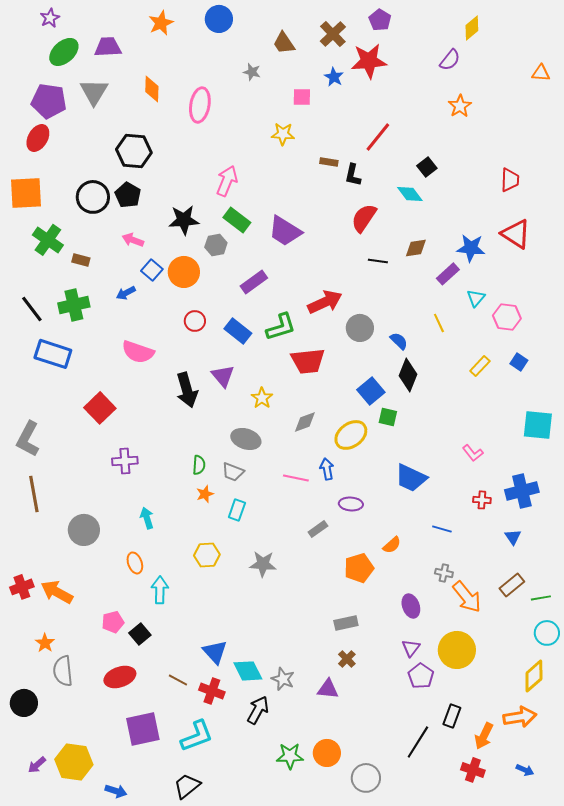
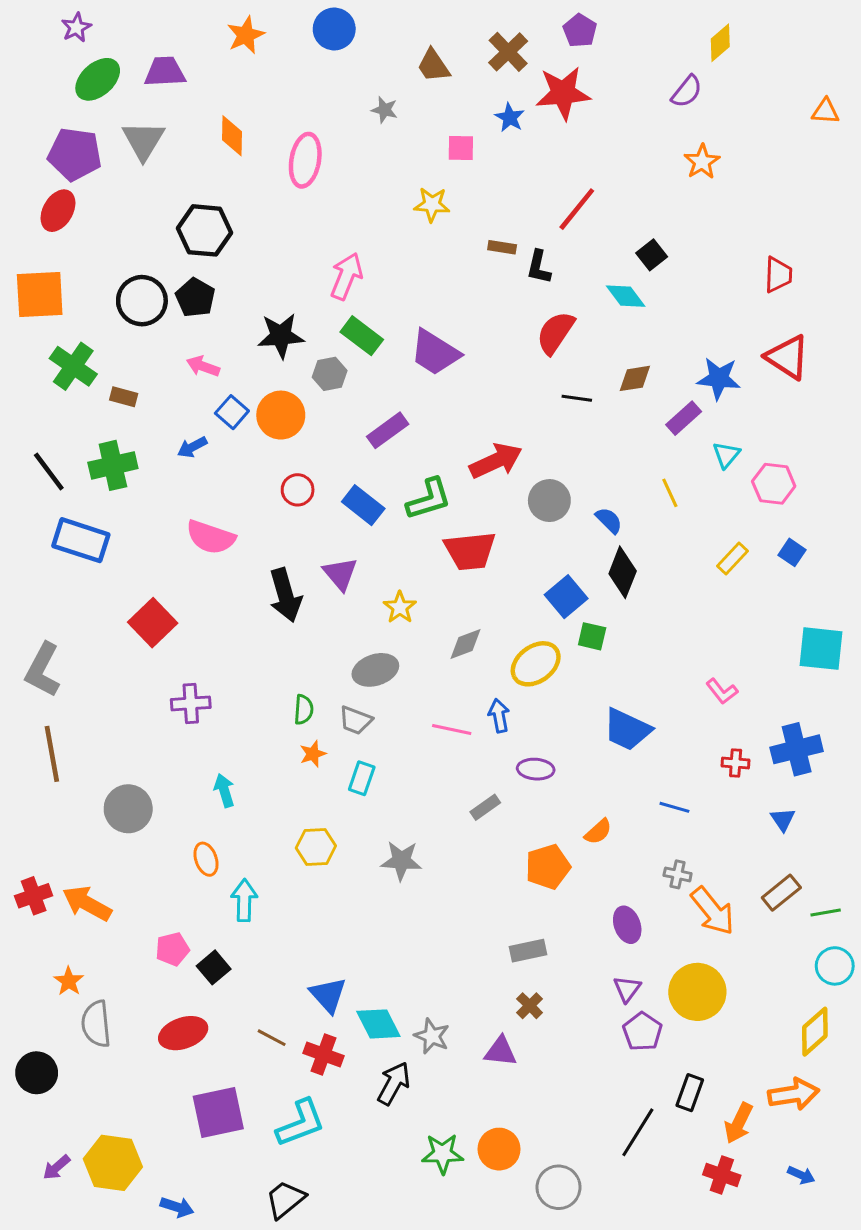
gray ellipse: (246, 439) -> (375, 670), turned -36

